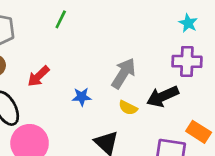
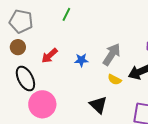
blue star: (82, 97) -> (81, 60), moved

